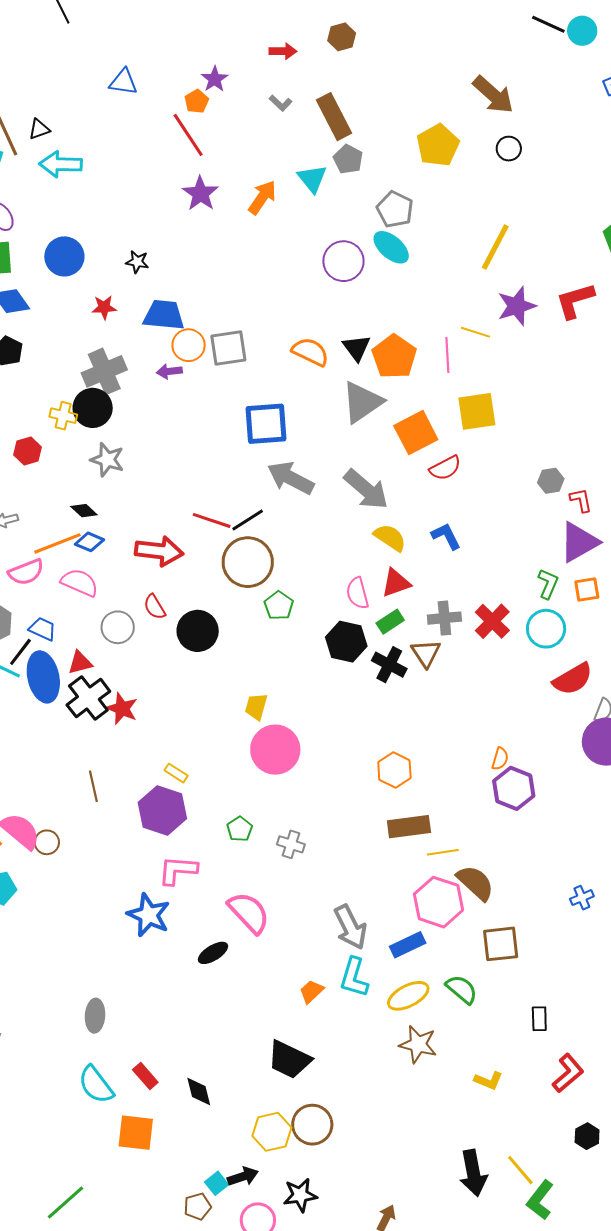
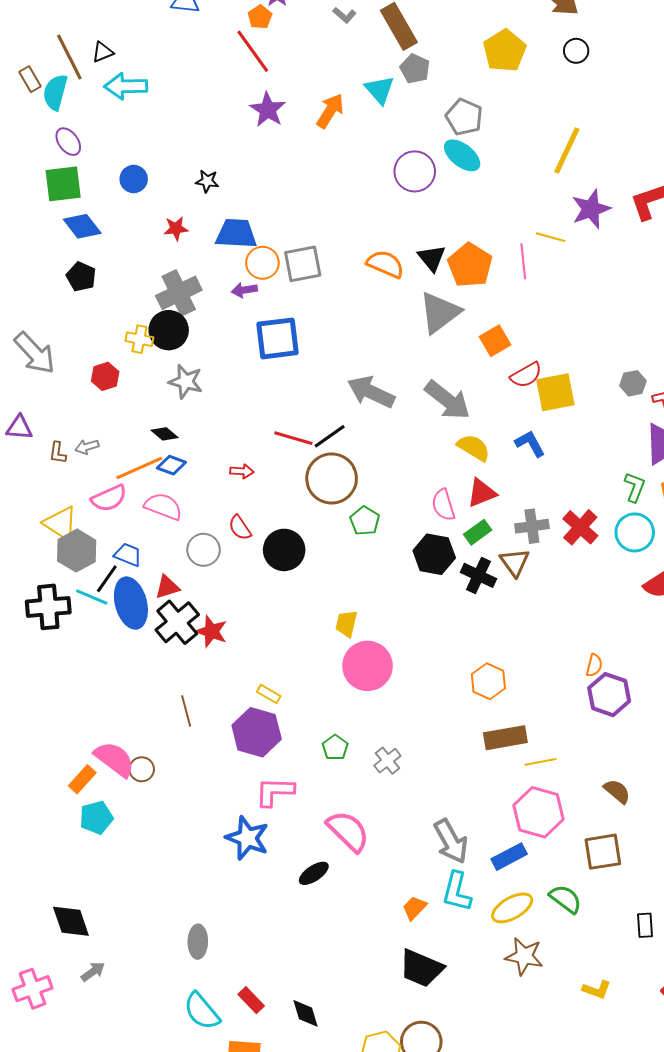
blue circle: (64, 256) -> (134, 179), size x0.7
yellow square: (477, 411) -> (555, 392), moved
blue square: (266, 424) -> (277, 338), moved
orange square: (416, 433) -> (495, 341), size x0.7
red arrow: (159, 551) -> (242, 471), size x0.5
gray cross: (291, 844) -> (387, 761), turned 36
brown semicircle: (475, 883) -> (617, 791), moved, size x0.7
black trapezoid: (289, 1059) -> (421, 968), moved

